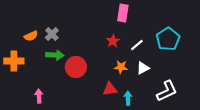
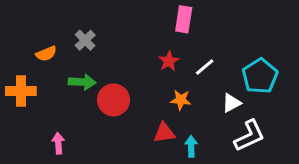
gray cross: (52, 34) -> (85, 40), moved
cyan pentagon: (168, 39) -> (260, 76), moved
white triangle: (143, 68) -> (231, 103), moved

